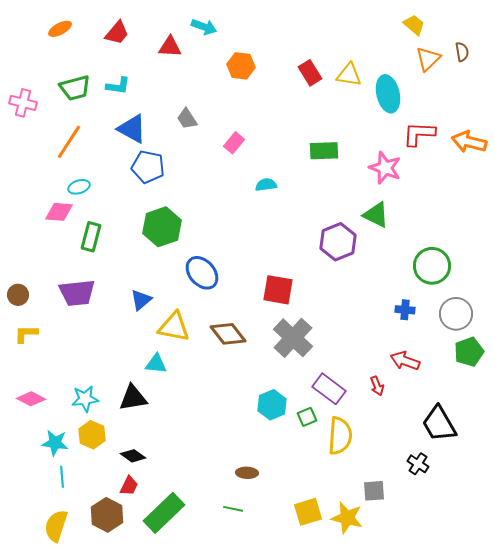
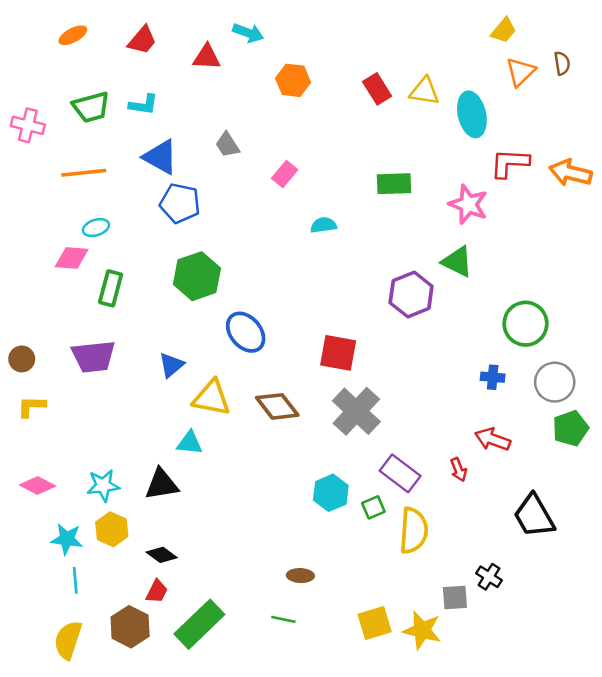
yellow trapezoid: (414, 25) -> (504, 30), turned 90
orange line: (69, 142) -> (84, 173), turned 51
black cross: (418, 464) -> (489, 577), moved

